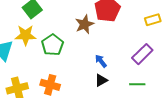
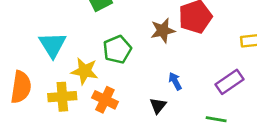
yellow star: (26, 35) -> (85, 71), moved
black triangle: (101, 80) -> (158, 106), moved, turned -32

